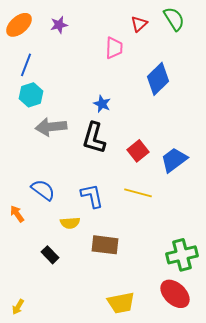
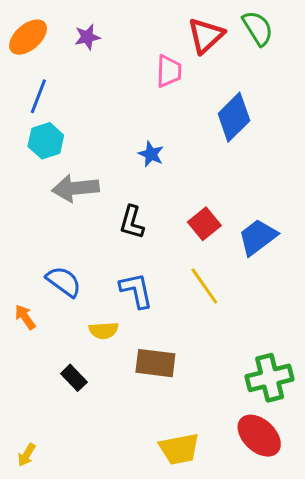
red triangle: (139, 24) -> (206, 36), size x1.5
black L-shape: (94, 138) -> (132, 222), moved, size x0.7
yellow line: (138, 193) -> (204, 286), turned 40

